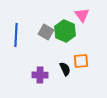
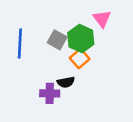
orange square: (81, 61) -> (80, 59), moved, turned -35
black semicircle: (65, 69) -> (66, 82), moved, turned 104

